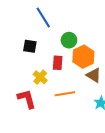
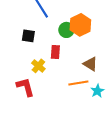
orange hexagon: (83, 57) -> (80, 25), moved
orange line: (65, 94) -> (78, 83), moved

